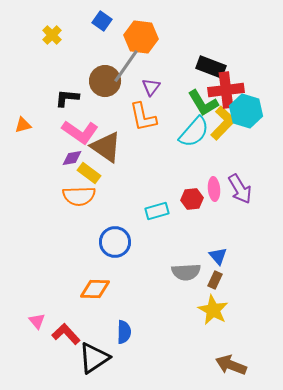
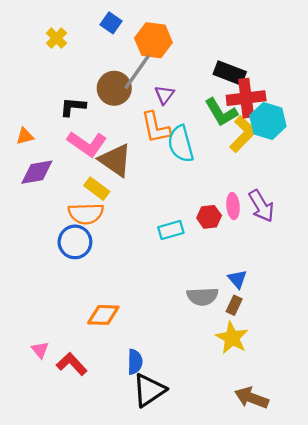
cyan semicircle: (194, 132) -> (181, 144), moved, turned 124
purple diamond: (72, 158) -> (37, 172), moved, size x1.5
blue circle: (115, 242) -> (75, 242), moved
black triangle: (94, 358) -> (149, 390), moved

